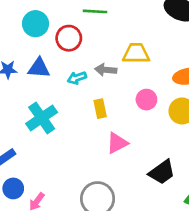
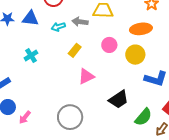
yellow rectangle: (100, 109) -> (75, 50), turned 48
cyan cross: (42, 118) -> (31, 56), size x0.6

